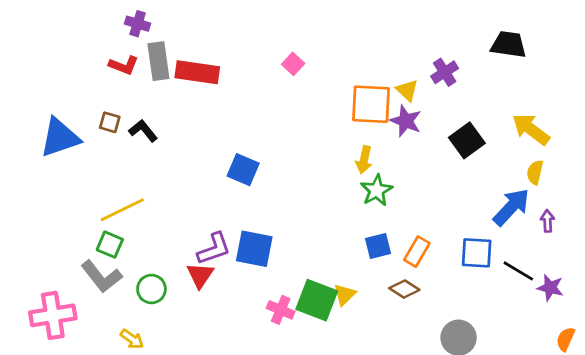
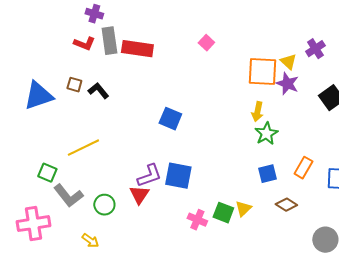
green square: (110, 245) -> (47, 173), moved
orange rectangle: (417, 252) -> (303, 168), moved
green square: (317, 300) -> (223, 213), size x0.7

